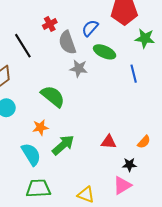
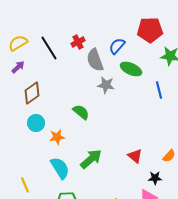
black line: (23, 46) -> (49, 48), moved
green semicircle: (53, 96) -> (81, 112), size x0.7
orange star: (40, 127) -> (57, 137), moved
red triangle: (109, 142) -> (135, 156), turned 35

